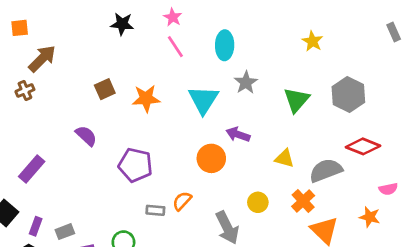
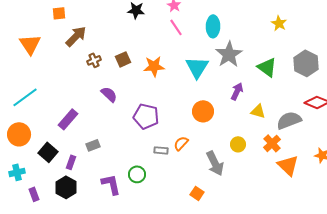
gray star: (246, 83) -> (229, 54), size x1.5
brown cross: (25, 91) -> (94, 60), moved
green triangle: (296, 100) -> (267, 67), turned -35
purple arrow: (238, 134) -> (237, 91), moved, turned 96
gray rectangle: (65, 232) -> (93, 145), moved

